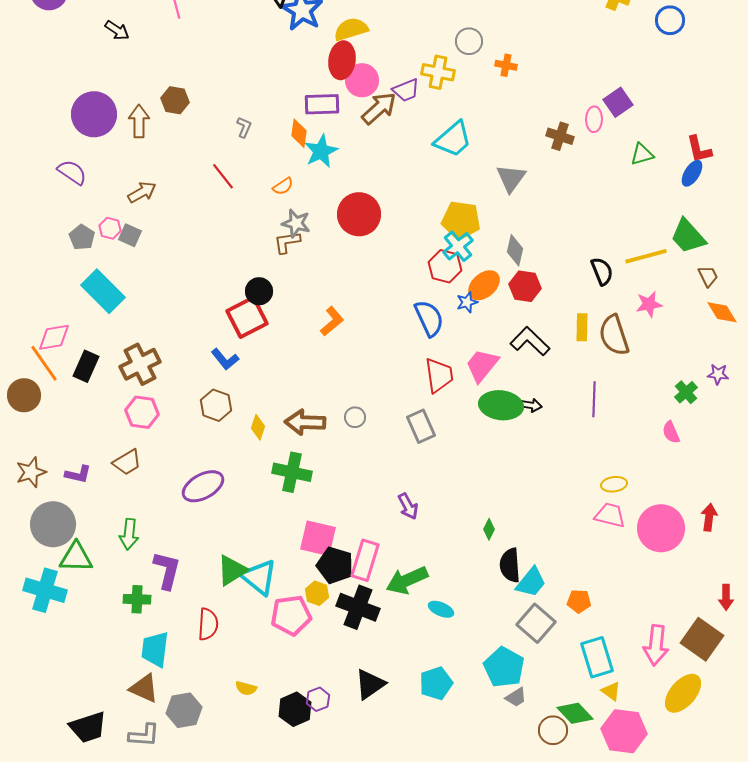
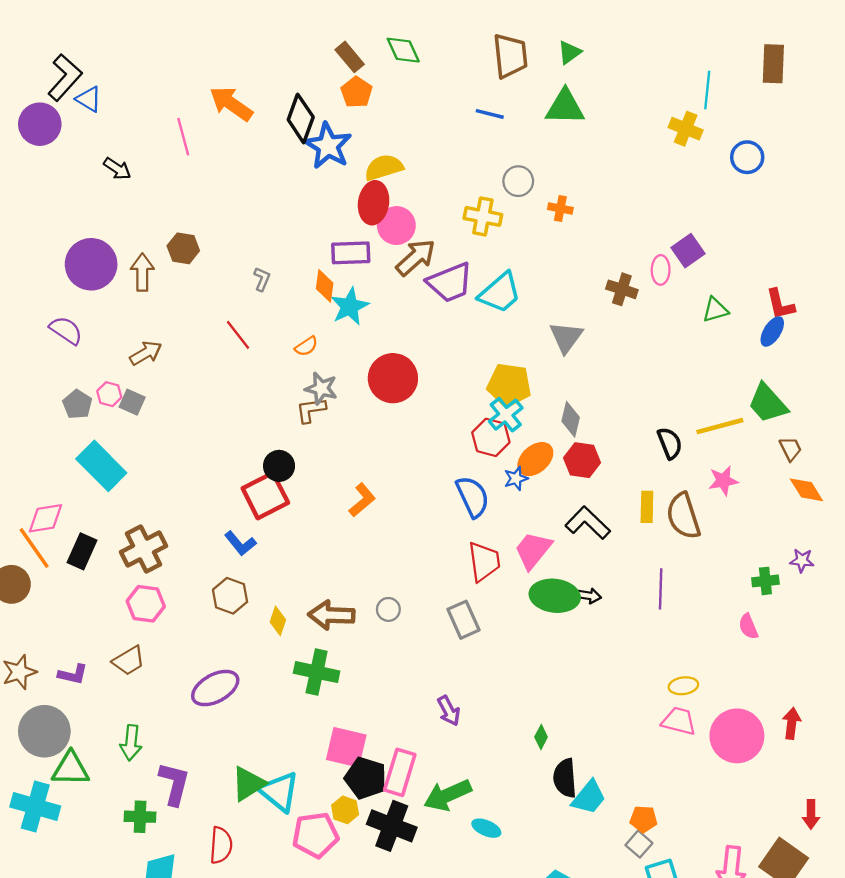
purple trapezoid: (406, 90) -> (450, 282), moved, size x1.5
green cross: (686, 392) -> (765, 581), turned 35
gray square: (536, 623) -> (639, 844), moved, size x0.6

